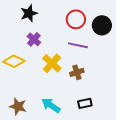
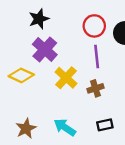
purple cross: (34, 39) -> (45, 49), size x1.5
purple line: (78, 45) -> (97, 57), turned 72
brown star: (18, 106) -> (26, 128), turned 30

